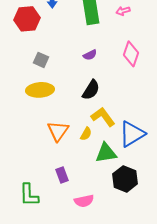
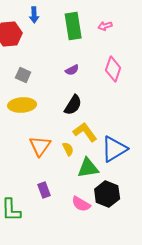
yellow semicircle: (86, 134) -> (68, 149), turned -56
pink semicircle: (84, 201) -> (81, 204), moved, turned 42

